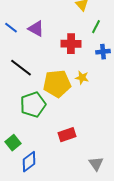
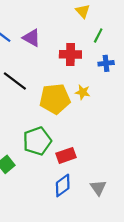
green pentagon: (33, 105) -> (37, 141), moved
blue diamond: (29, 162) -> (63, 185), moved

